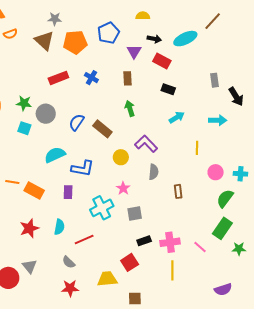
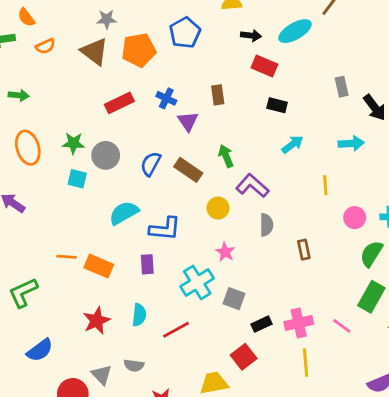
purple triangle: (134, 51) -> (188, 121), moved
green arrow: (130, 108) -> (226, 156), moved
gray square: (135, 214) -> (234, 299), moved, turned 35
gray semicircle: (69, 262) -> (134, 365), moved, turned -32

